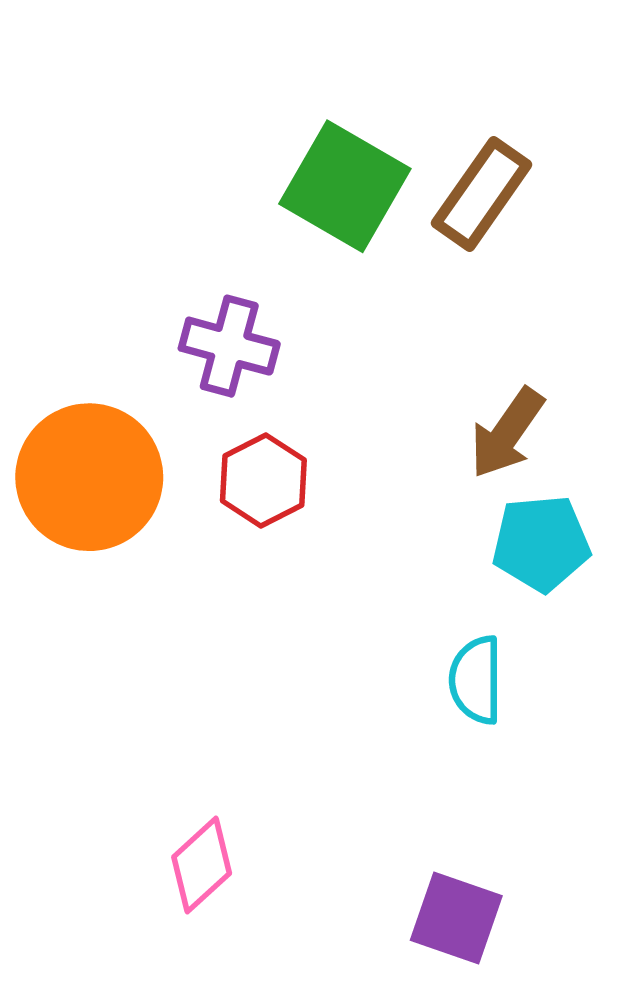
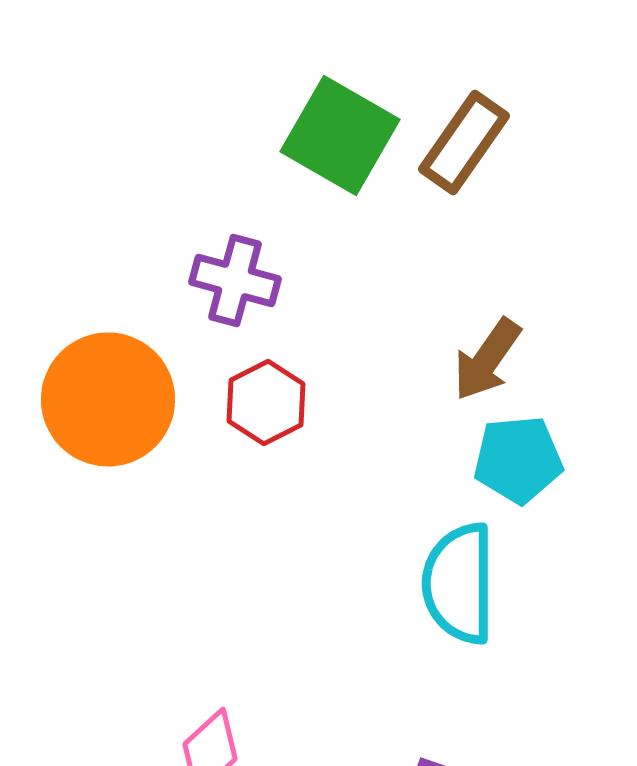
cyan semicircle: (476, 680) -> (459, 583), size x1.5

